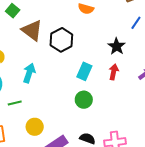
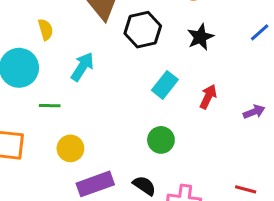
black star: (117, 46) -> (200, 37), moved
green circle: (84, 100) -> (161, 140), moved

